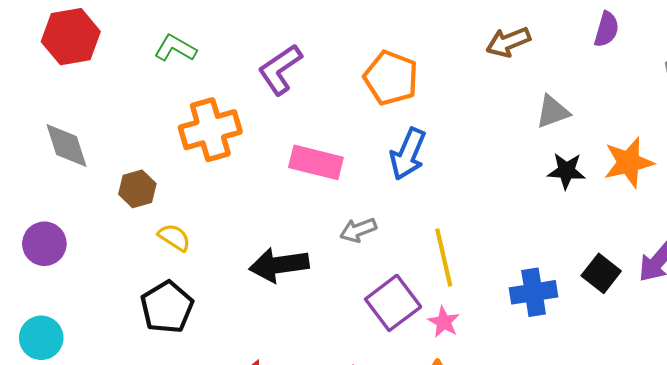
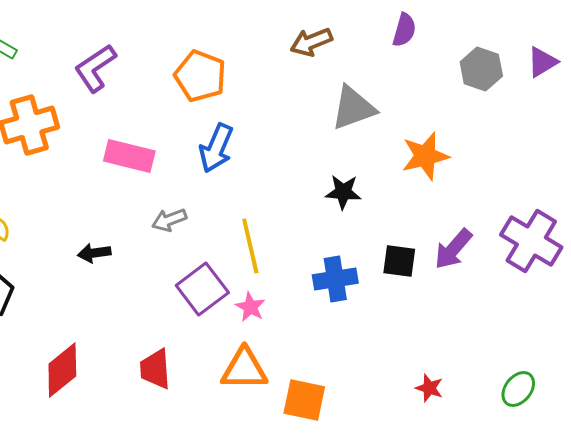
gray triangle: (553, 112) -> (353, 108), size x1.4
black star: (566, 171) -> (343, 192), moved
black arrow: (279, 265) -> (94, 253), size x0.6
black square: (601, 273) -> (399, 261), turned -30

